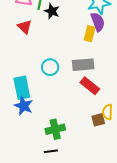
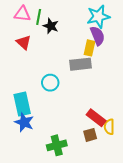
gray rectangle: (83, 65) -> (80, 64), moved
red rectangle: (90, 86) -> (96, 118), moved
brown square: (98, 120) -> (90, 135), moved

